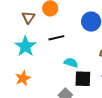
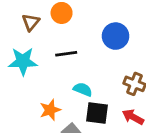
cyan star: (25, 46) -> (23, 61), turned 30
orange star: (23, 78) -> (50, 110), moved

